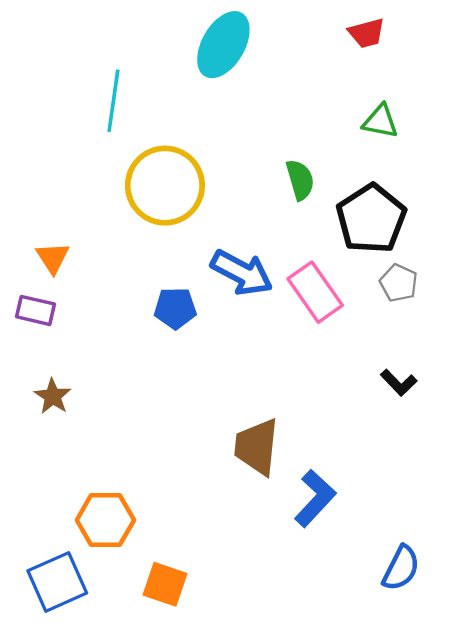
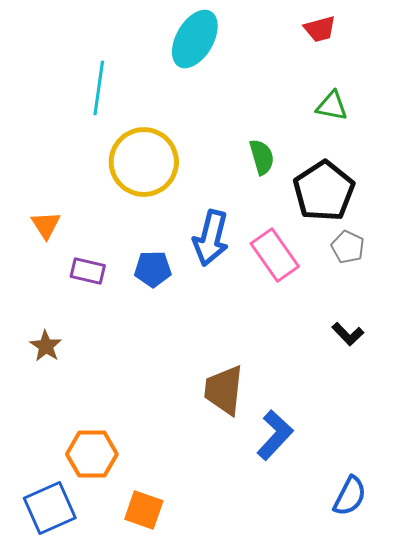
blue arrow: (242, 273) -> (211, 238), turned 76
purple rectangle: (36, 310) -> (88, 271), moved

